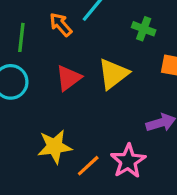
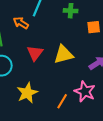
yellow triangle: (113, 74) -> (64, 54), moved, turned 40
yellow star: (55, 147) -> (27, 93), moved

